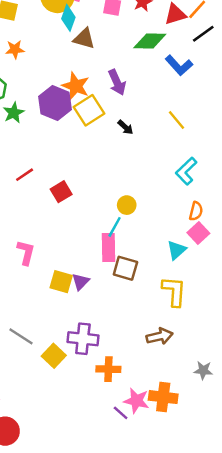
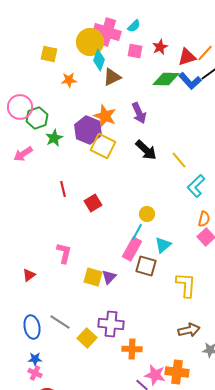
brown triangle: (84, 39) -> (112, 77), turned -42
orange star: (15, 50) -> (69, 80), moved
blue L-shape: (179, 65) -> (190, 81), moved
yellow square: (89, 110) -> (103, 146), moved, turned -30
yellow line: (177, 120) -> (179, 160), moved
black arrow: (125, 127) -> (146, 150), size x1.6
red line: (25, 175) -> (63, 189), turned -70
pink rectangle: (108, 248) -> (132, 249), turned 30
cyan triangle: (177, 250) -> (163, 245), moved
brown arrow: (160, 336) -> (189, 330), moved

